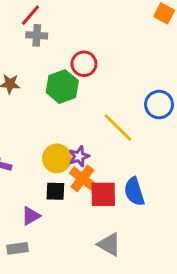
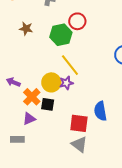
yellow line: (118, 128) -> (70, 65), moved
orange cross: (82, 178) -> (32, 97), moved
red square: (103, 194) -> (79, 123), moved

